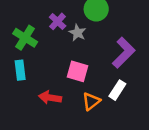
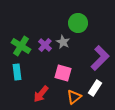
purple cross: (58, 21) -> (45, 45), moved
red arrow: (50, 98) -> (41, 94), turned -60

